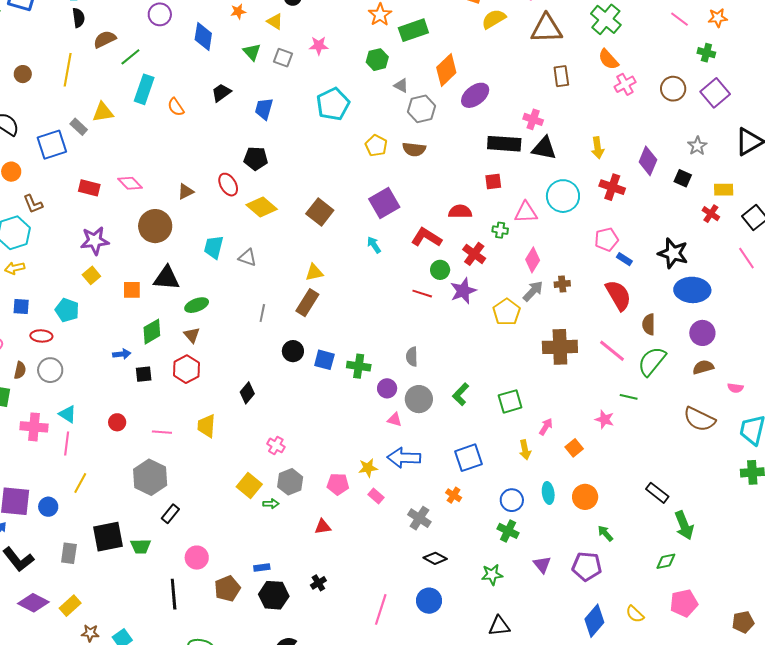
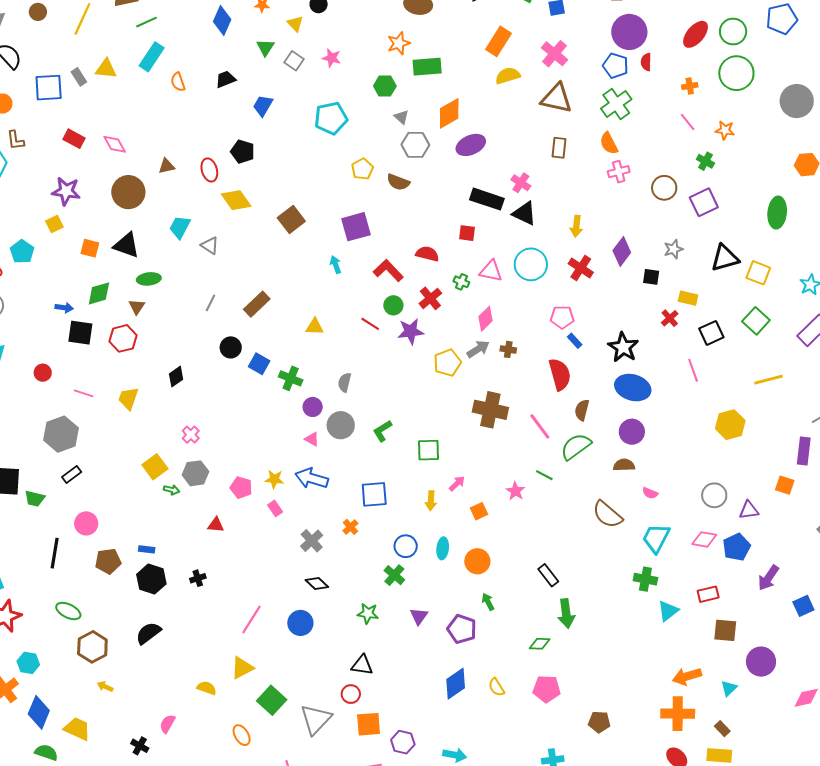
black square: (683, 178) -> (651, 277), turned -30
yellow triangle: (314, 272) -> (315, 327), moved
black square: (144, 374) -> (80, 333), size x1.5

